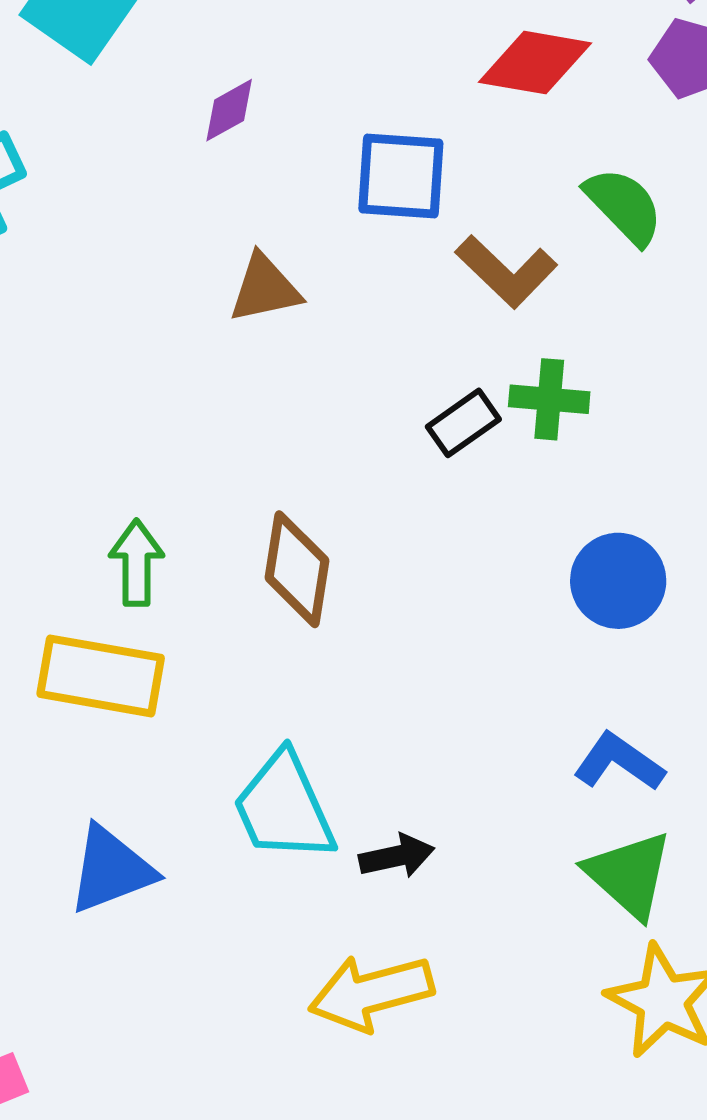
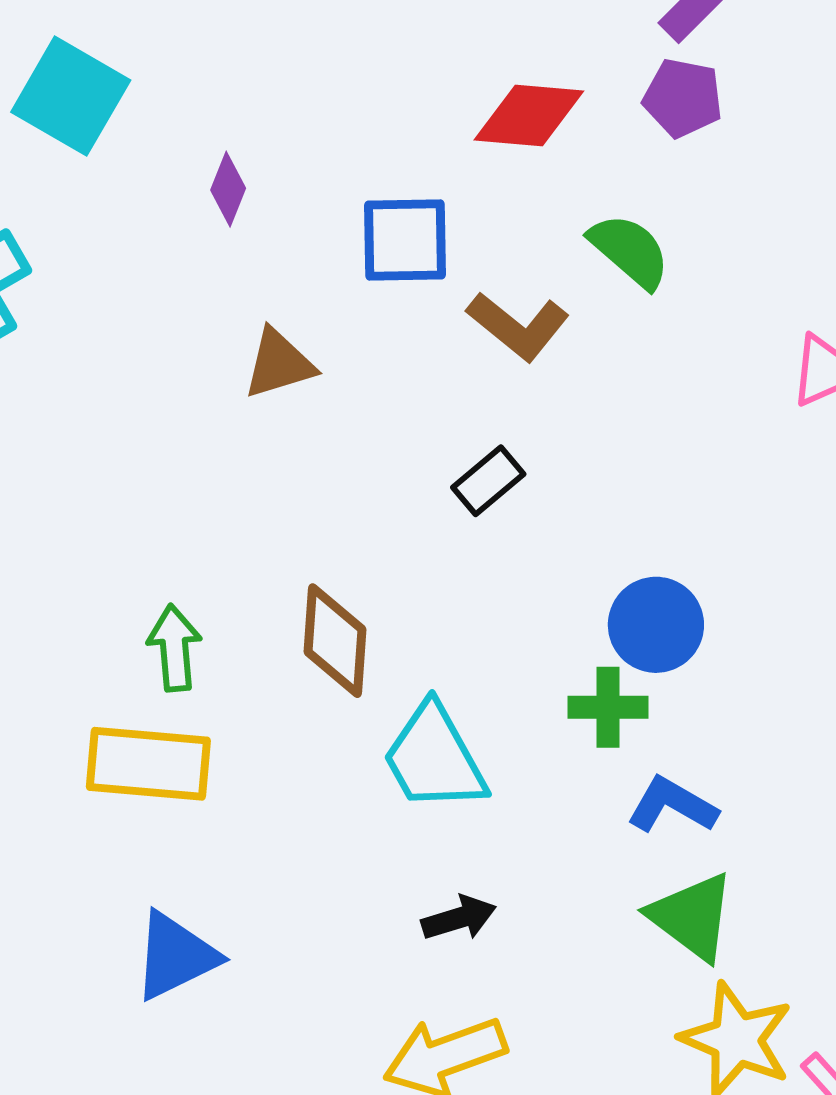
purple diamond: (229, 110) -> (228, 189), turned -34
green cross: (549, 399) -> (608, 707), moved
cyan trapezoid: (284, 807) -> (434, 758), moved

